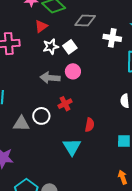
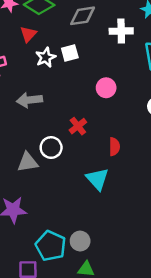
white square: (70, 47) -> (70, 53), turned 32
pink circle: (73, 71) -> (106, 88), moved
gray arrow: (50, 78) -> (29, 100), moved

